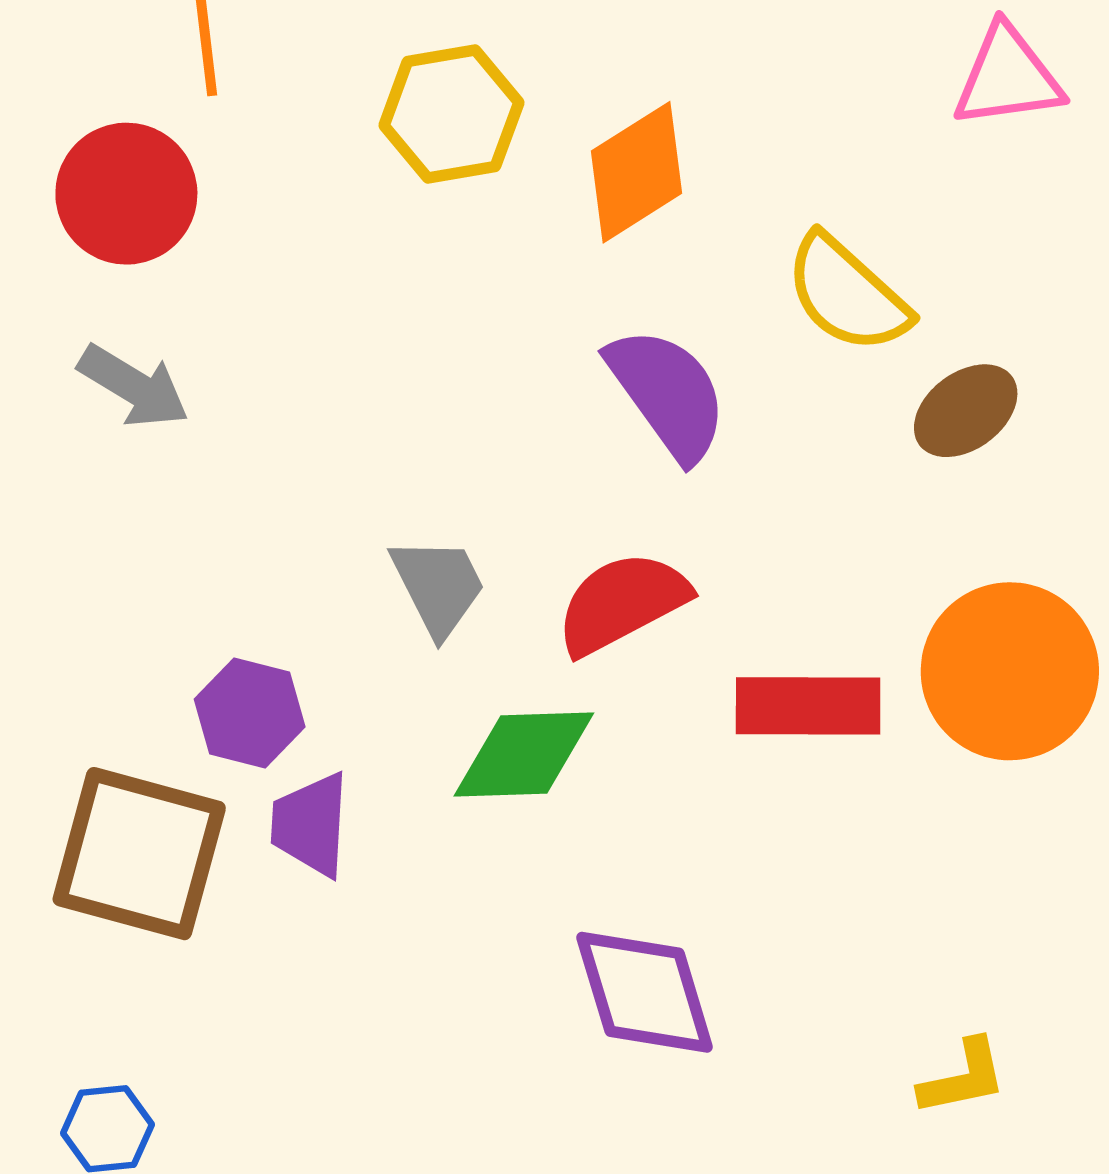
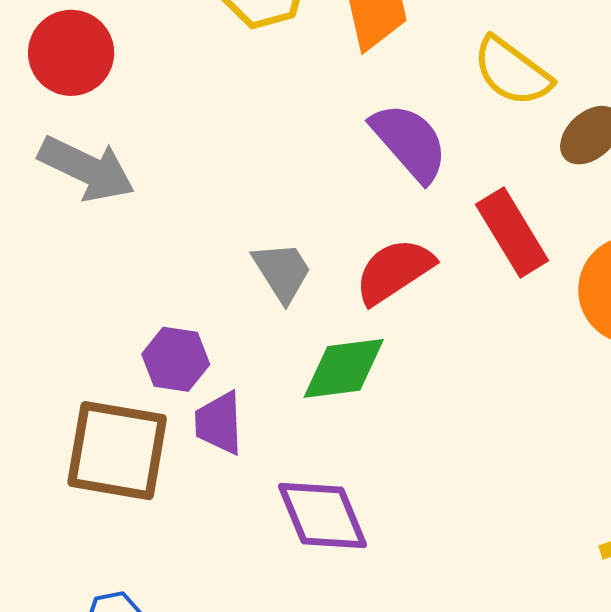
gray arrow: (134, 386) -> (87, 169), size x1.4
red rectangle: (808, 706) -> (512, 232), moved, turned 64
purple diamond: (645, 992) -> (322, 515), moved

